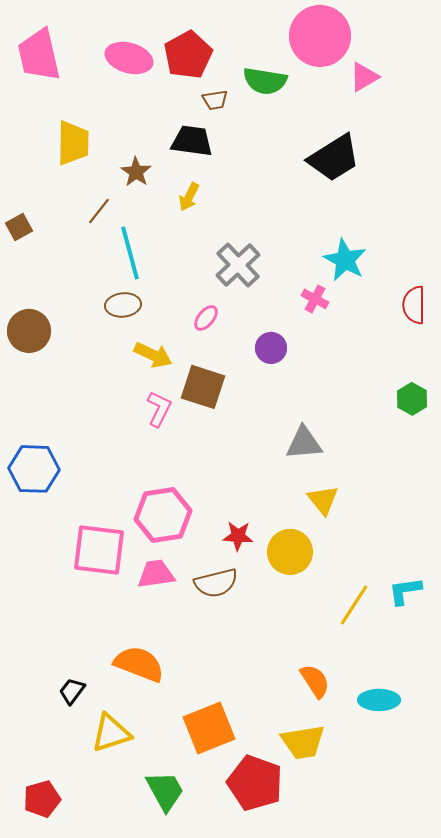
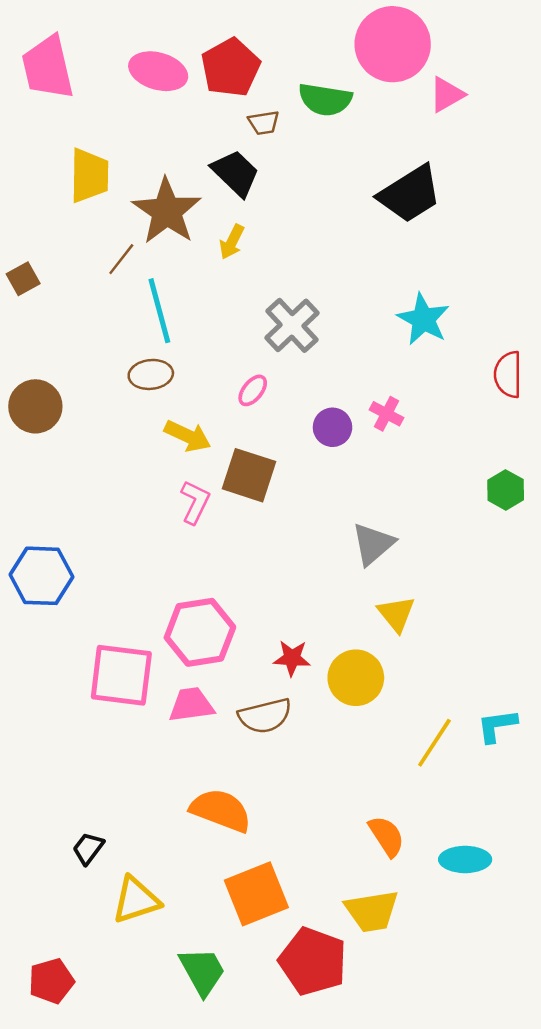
black trapezoid: (192, 141) -> (236, 173), turned 36
brown star: (136, 172) -> (167, 211), size x1.8
pink cross: (315, 299) -> (387, 414), moved
gray triangle: (304, 443) -> (373, 544), turned -36
orange semicircle: (139, 664) -> (221, 810), moved

